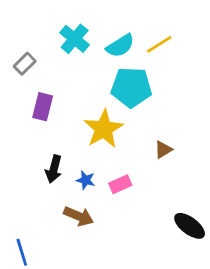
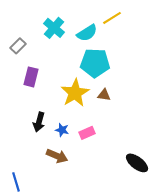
yellow line: (159, 44) -> (112, 18), moved
brown triangle: (163, 150) -> (104, 95), moved, turned 40

